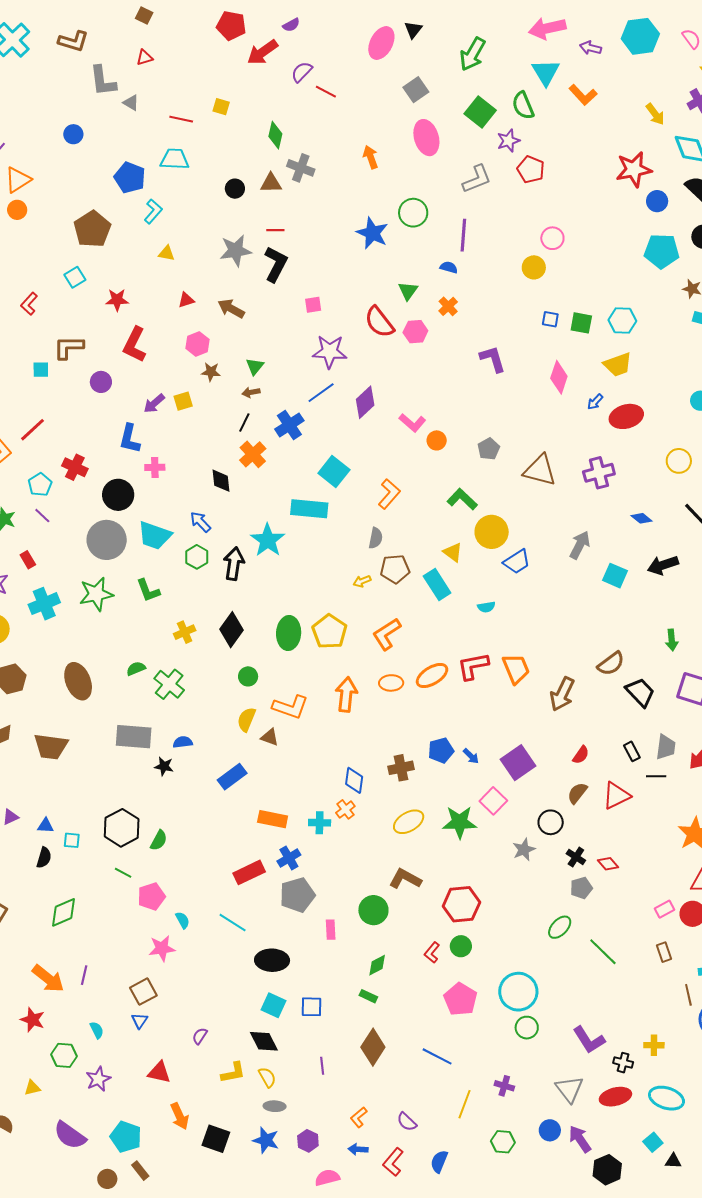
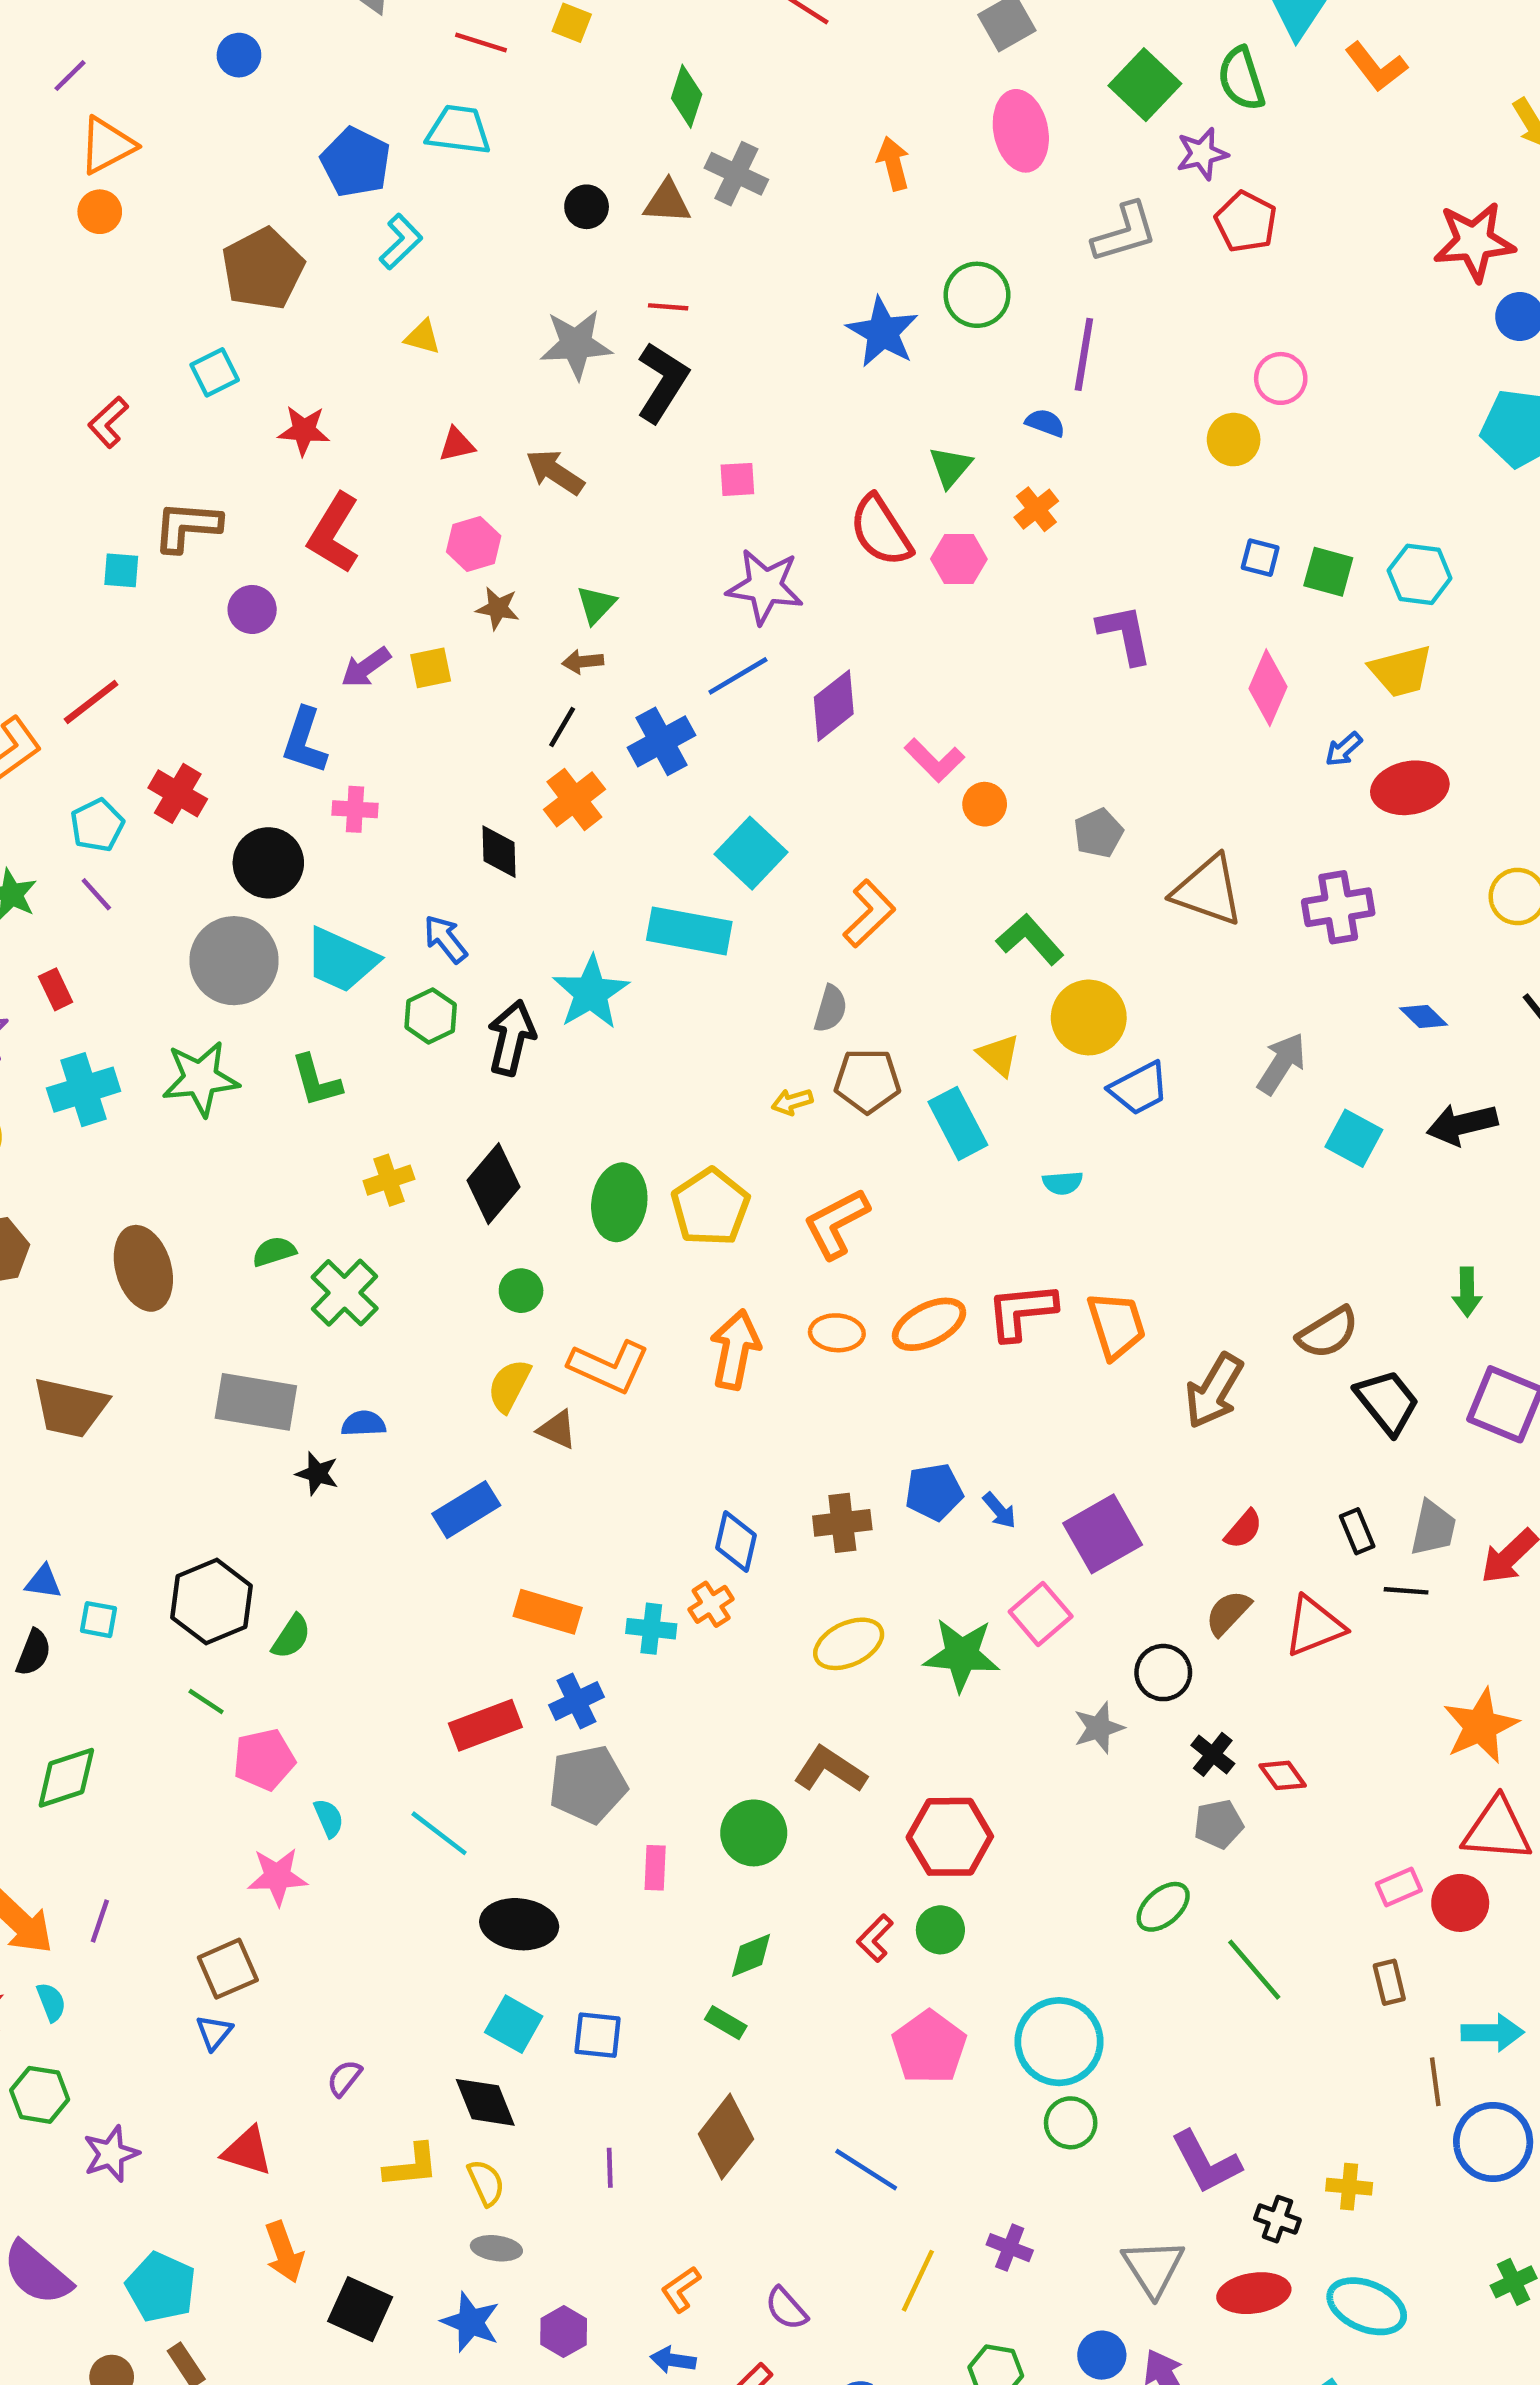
cyan semicircle: (97, 1030) -> (51, 2002), moved

